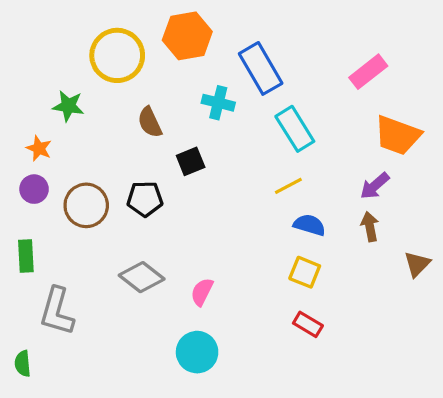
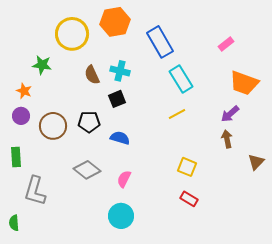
pink rectangle: (368, 72) -> (226, 44), size x0.7
cyan cross: (218, 103) -> (120, 71), moved
blue semicircle: (310, 225) -> (120, 138), moved

